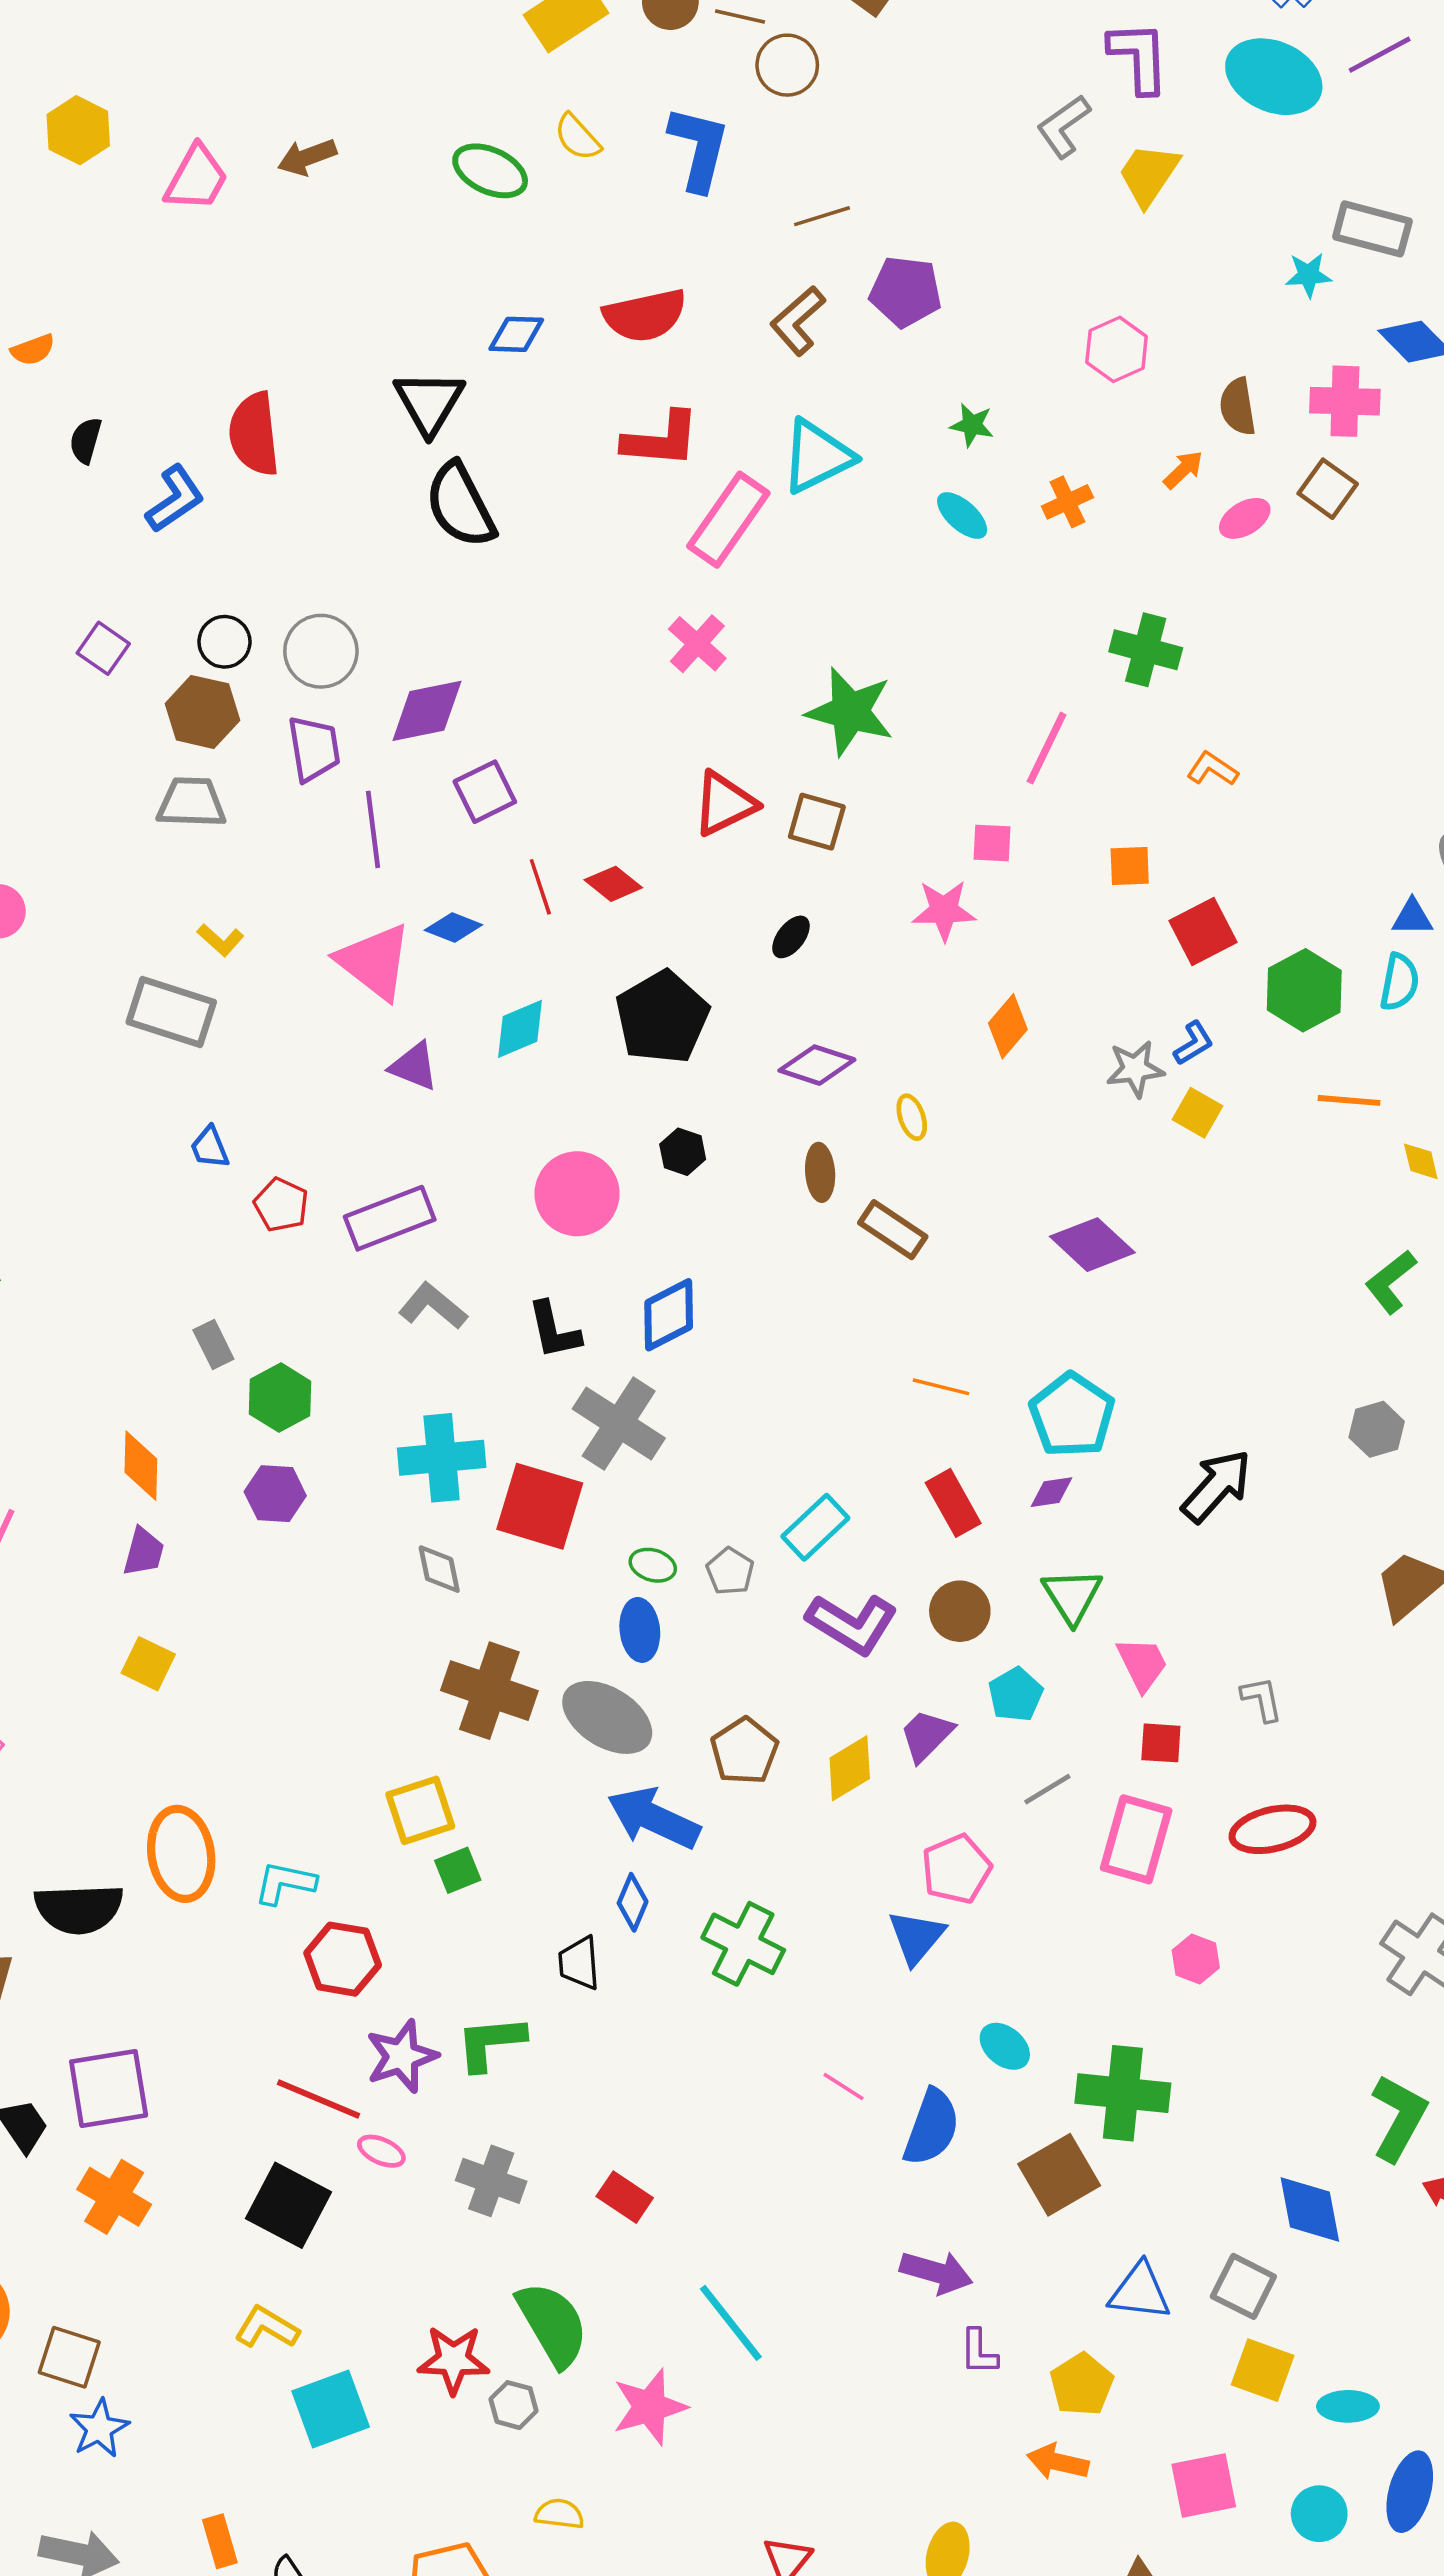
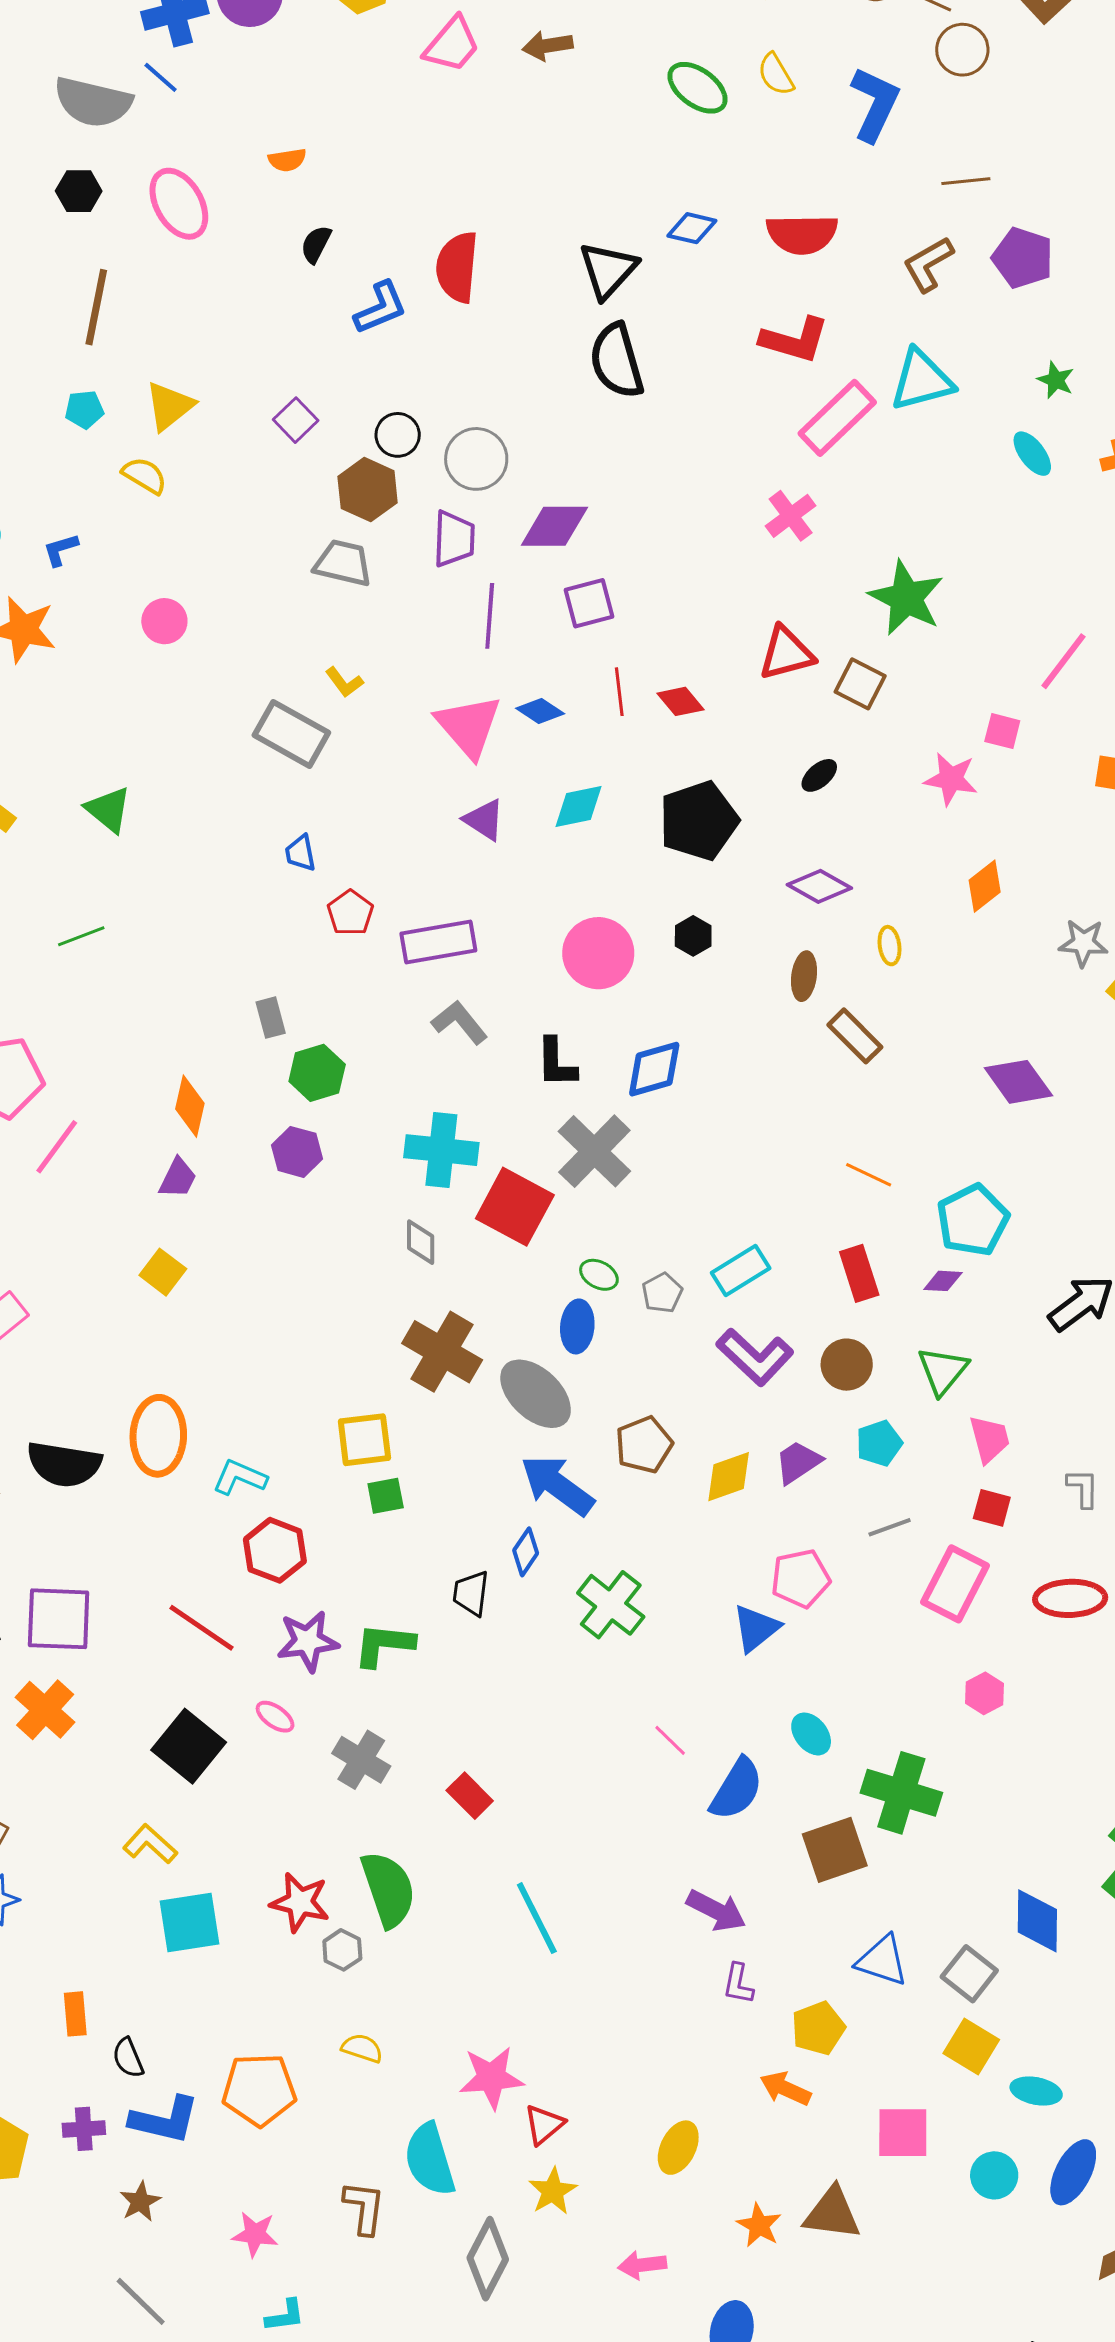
red line: (319, 2099) -> (202, 1628), moved
pink star: (650, 2407) -> (491, 2078), moved

